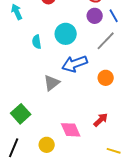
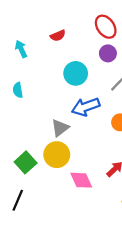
cyan semicircle: (37, 42) -> (18, 90), moved
yellow circle: (47, 145) -> (57, 155), moved, size x1.5

